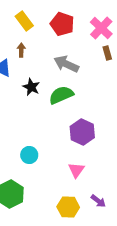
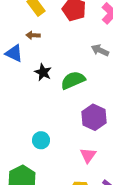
brown arrow: (21, 50) -> (33, 35), turned -88
gray arrow: (66, 64) -> (100, 50), moved, size x0.7

